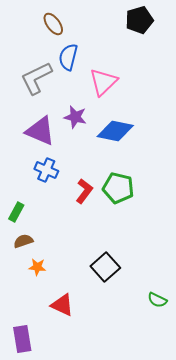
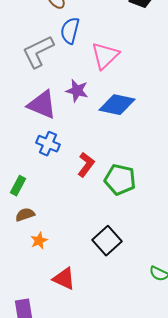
green pentagon: (118, 188) -> (120, 180), moved
orange star: (37, 267) -> (39, 241), turned -30

